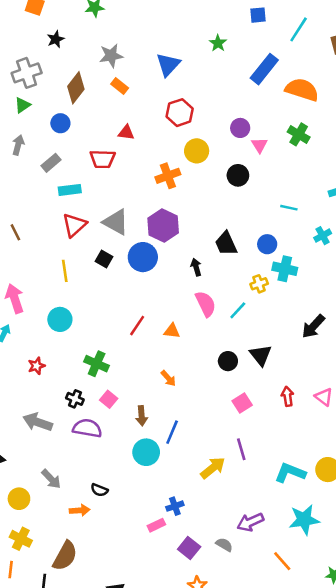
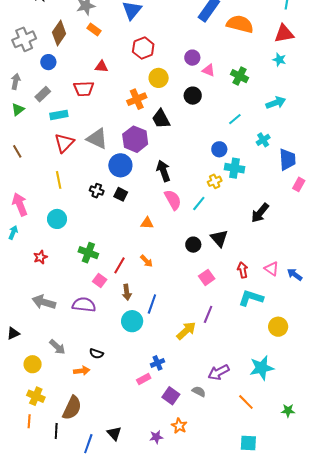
gray cross: (27, 73) -> (24, 39), moved
green triangle: (23, 105) -> (18, 109), moved
green cross: (299, 134) -> (240, 76), moved
pink triangle: (259, 145) -> (208, 70), turned -32
cyan line: (289, 208) -> (235, 119), turned -48
black trapezoid: (226, 244) -> (161, 119), moved
black square: (104, 259) -> (121, 194), moved
black arrow: (196, 267) -> (164, 171), size x1.5
red line: (137, 326) -> (119, 265), moved
black cross: (75, 399) -> (97, 191), moved
purple line: (241, 449) -> (208, 314), turned 42
cyan L-shape: (290, 473) -> (251, 298), moved

